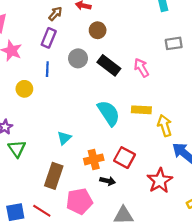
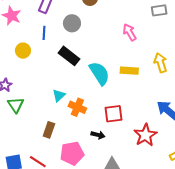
black rectangle: (109, 65) -> (69, 56), moved
yellow arrow: (165, 126) -> (161, 63), moved
red square: (125, 158) -> (113, 114), turned -36
orange cross: (94, 159) -> (77, 107), moved, turned 36
brown rectangle: (54, 176) -> (49, 130), size x0.7

